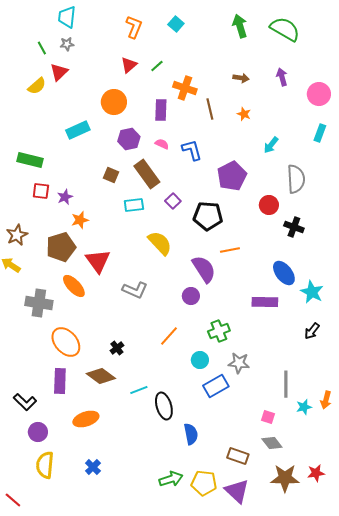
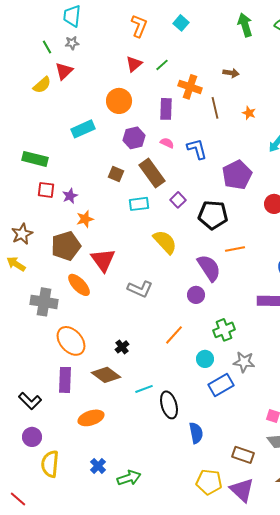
brown arrow: (241, 78) -> (231, 73), moved
purple circle: (38, 432) -> (32, 437), moved
green arrow: (171, 479) -> (129, 478), moved

